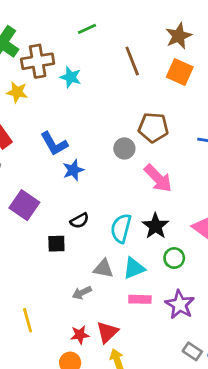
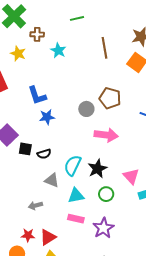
brown cross: (38, 61) -> (37, 34), size x0.6
pink arrow: (158, 178) -> (106, 135), turned -50
black square: (56, 244) -> (25, 149), moved
gray triangle: (103, 269) -> (52, 180), moved

